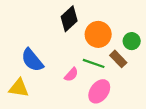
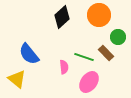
orange circle: (98, 34) -> (99, 15), moved
pink semicircle: (71, 75) -> (64, 67), turned -48
yellow triangle: (19, 88) -> (17, 79), turned 30

